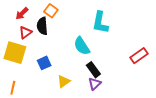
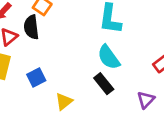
cyan semicircle: (82, 46) -> (109, 57), moved
purple triangle: (95, 84) -> (146, 100), moved

